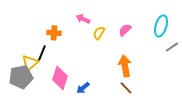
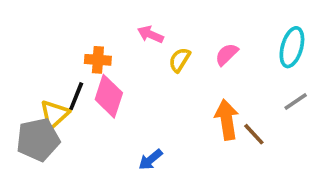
gray line: (172, 47) -> (296, 102), moved
pink diamond: (60, 78) -> (109, 96), moved
brown line: (126, 88) -> (254, 134), moved

